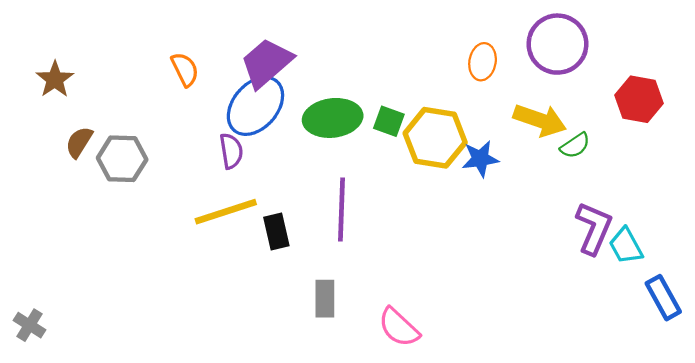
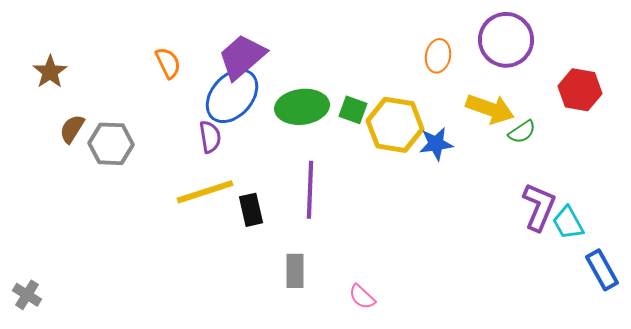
pink semicircle: (399, 327) -> (362, 297), size x0.7

